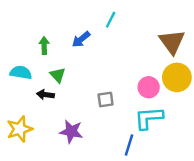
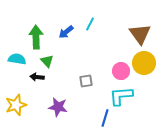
cyan line: (111, 20) -> (90, 24), moved
green arrow: (44, 45) -> (36, 37), size x1.6

